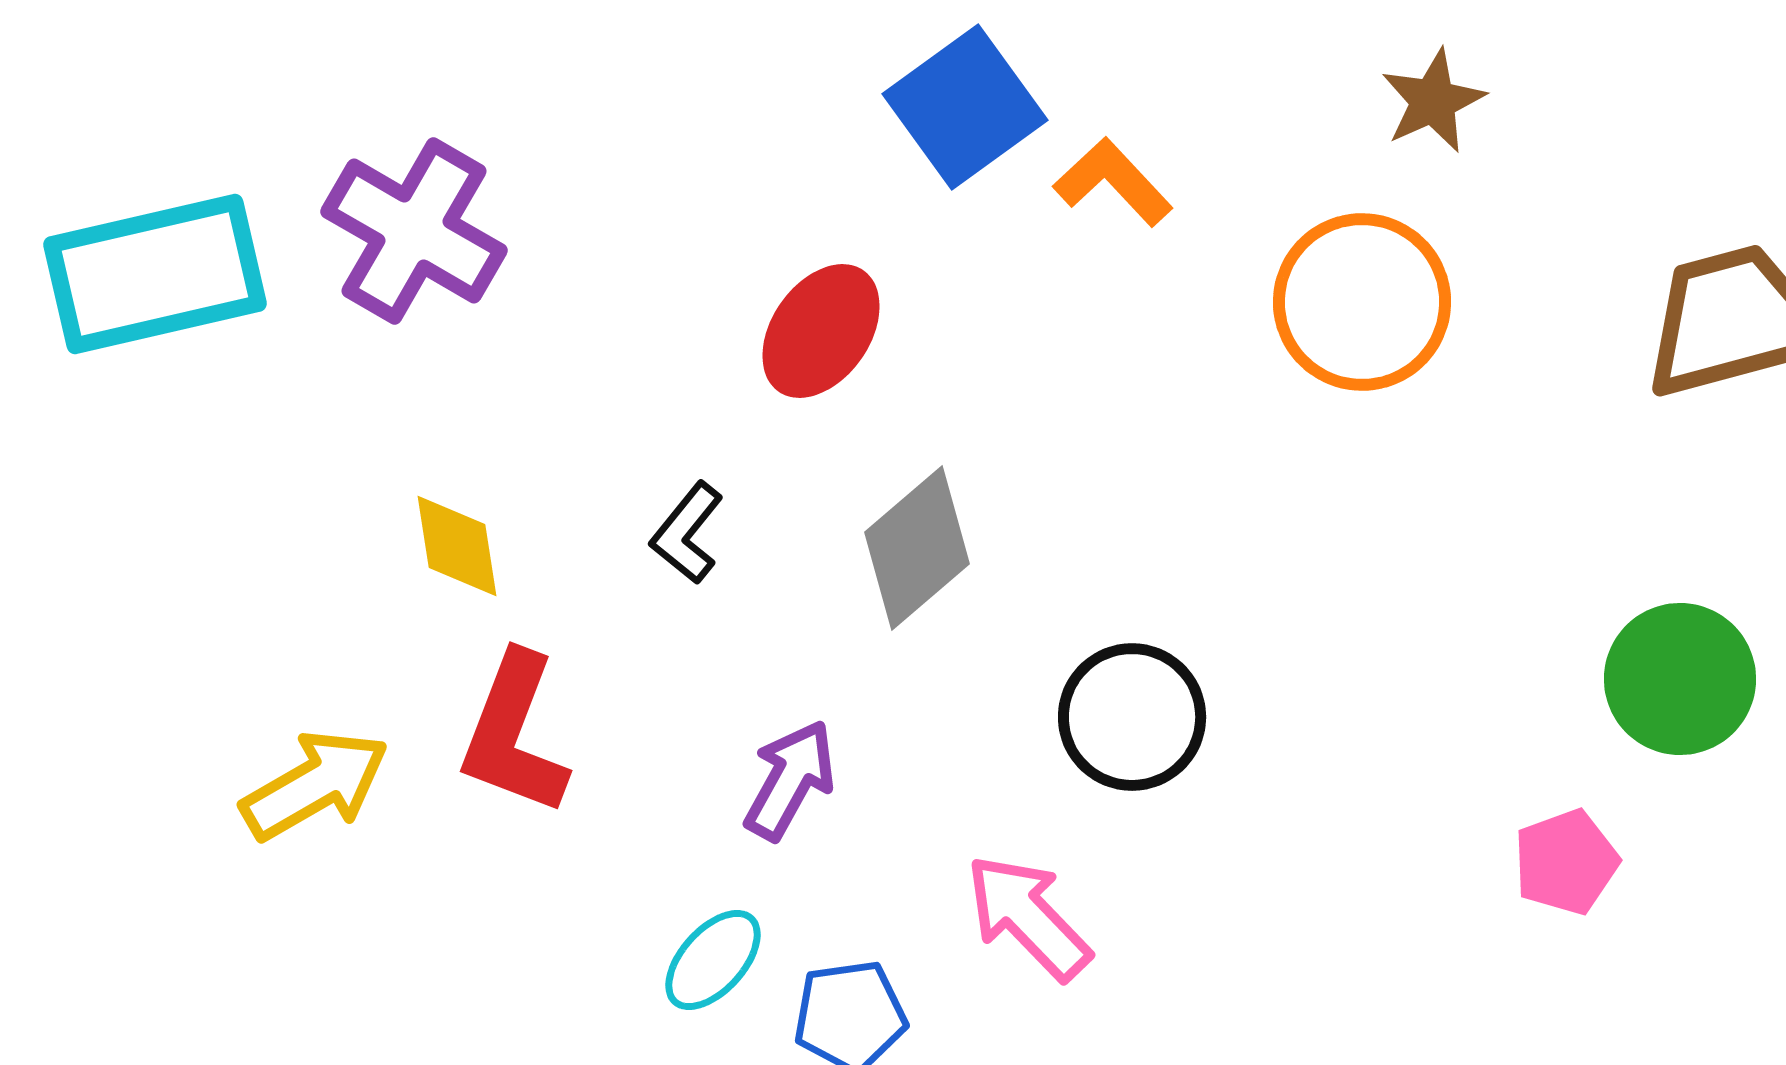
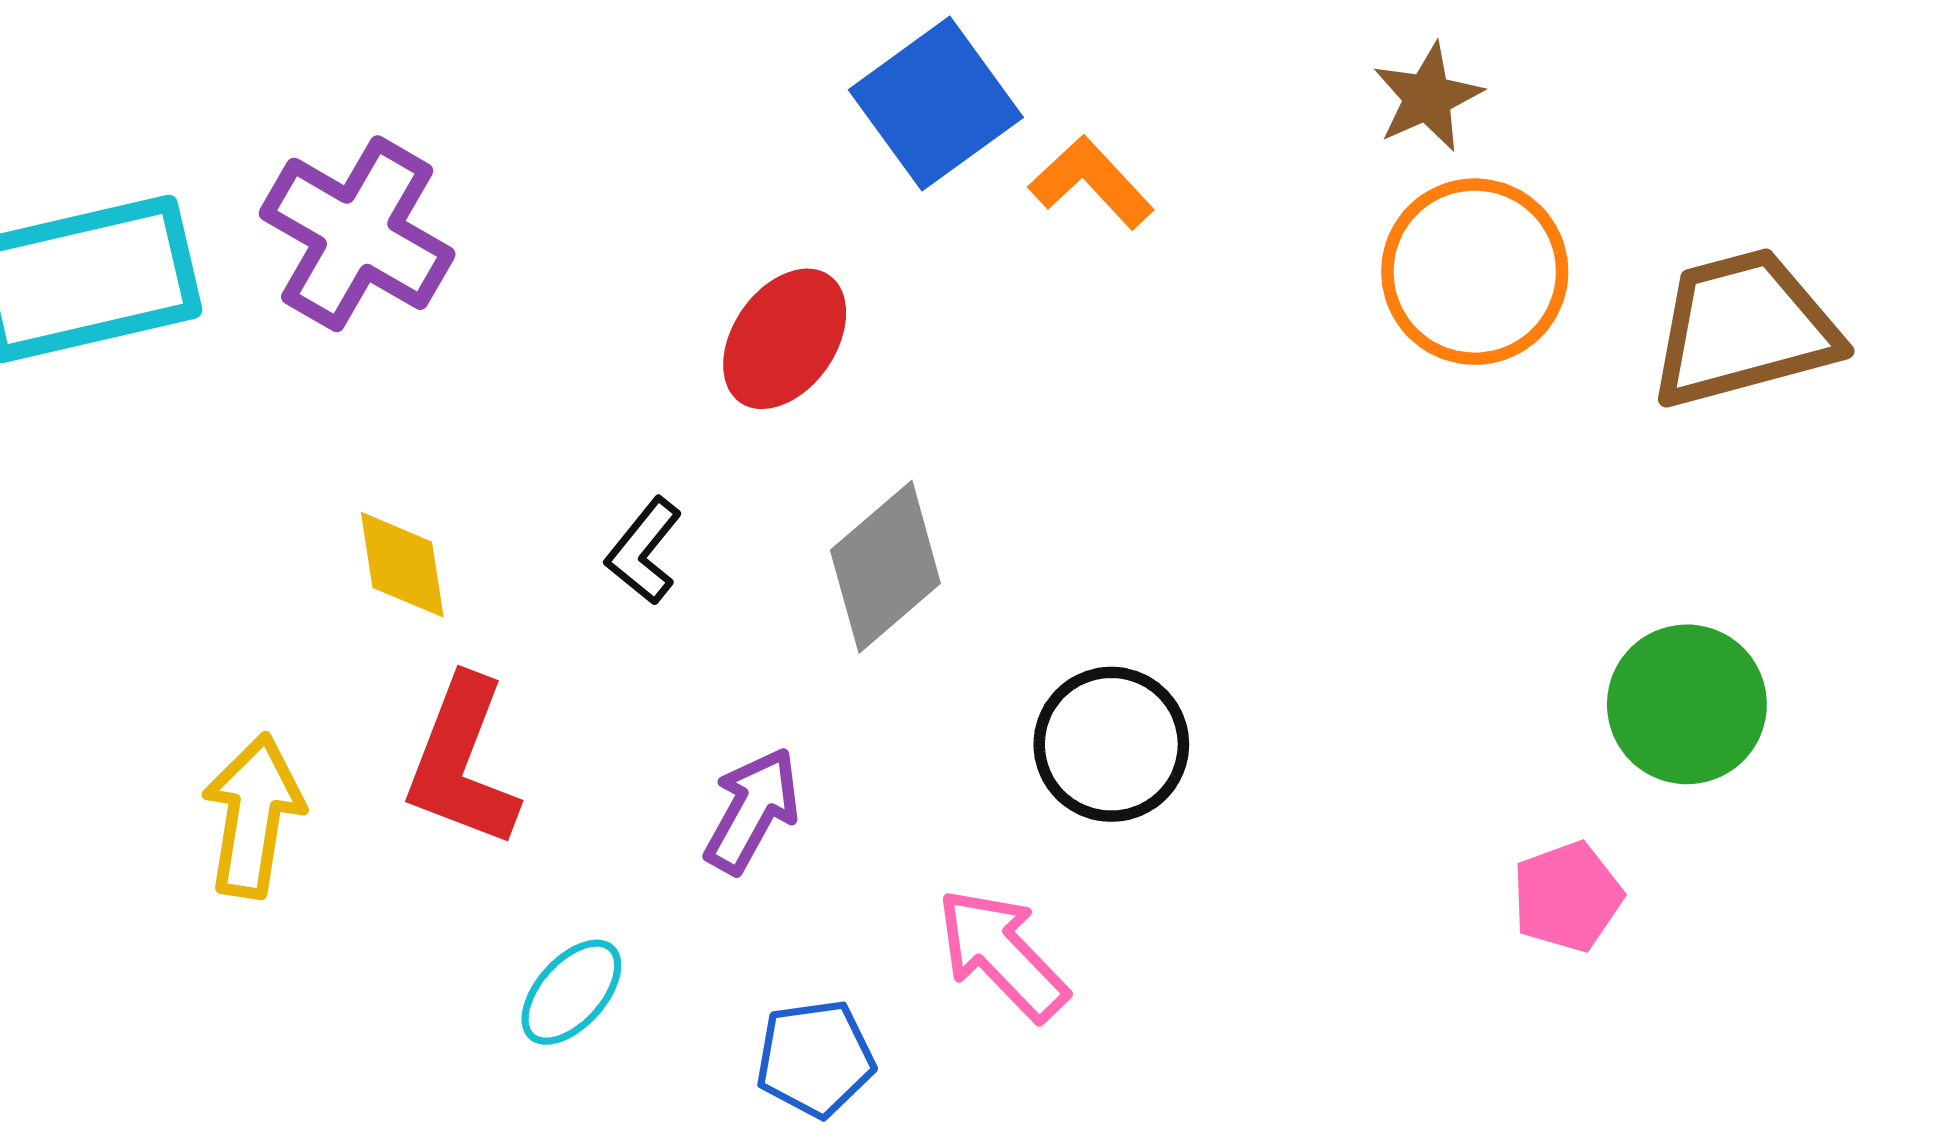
orange circle: (1362, 302) -> (1475, 272), moved
yellow arrow: (315, 785) -> (253, 816), turned -51
cyan ellipse: (713, 960) -> (571, 992), moved

